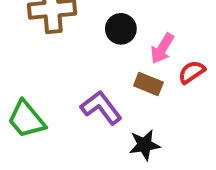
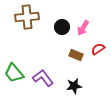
pink arrow: (162, 48) -> (83, 28), moved
purple L-shape: (101, 108) -> (43, 78), moved

